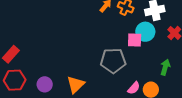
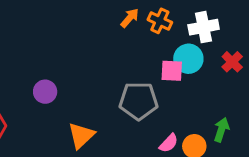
green arrow: (165, 67) -> (221, 130), moved
purple circle: (45, 84) -> (45, 92), moved

